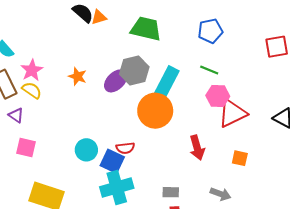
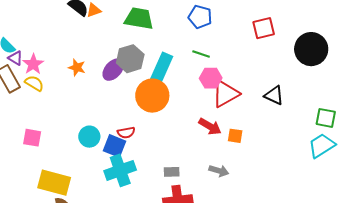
blue pentagon: (210, 31) -> (200, 17), turned 30
purple triangle: (16, 115) -> (15, 58), moved
red arrow: (197, 148) -> (210, 126), moved, turned -40

